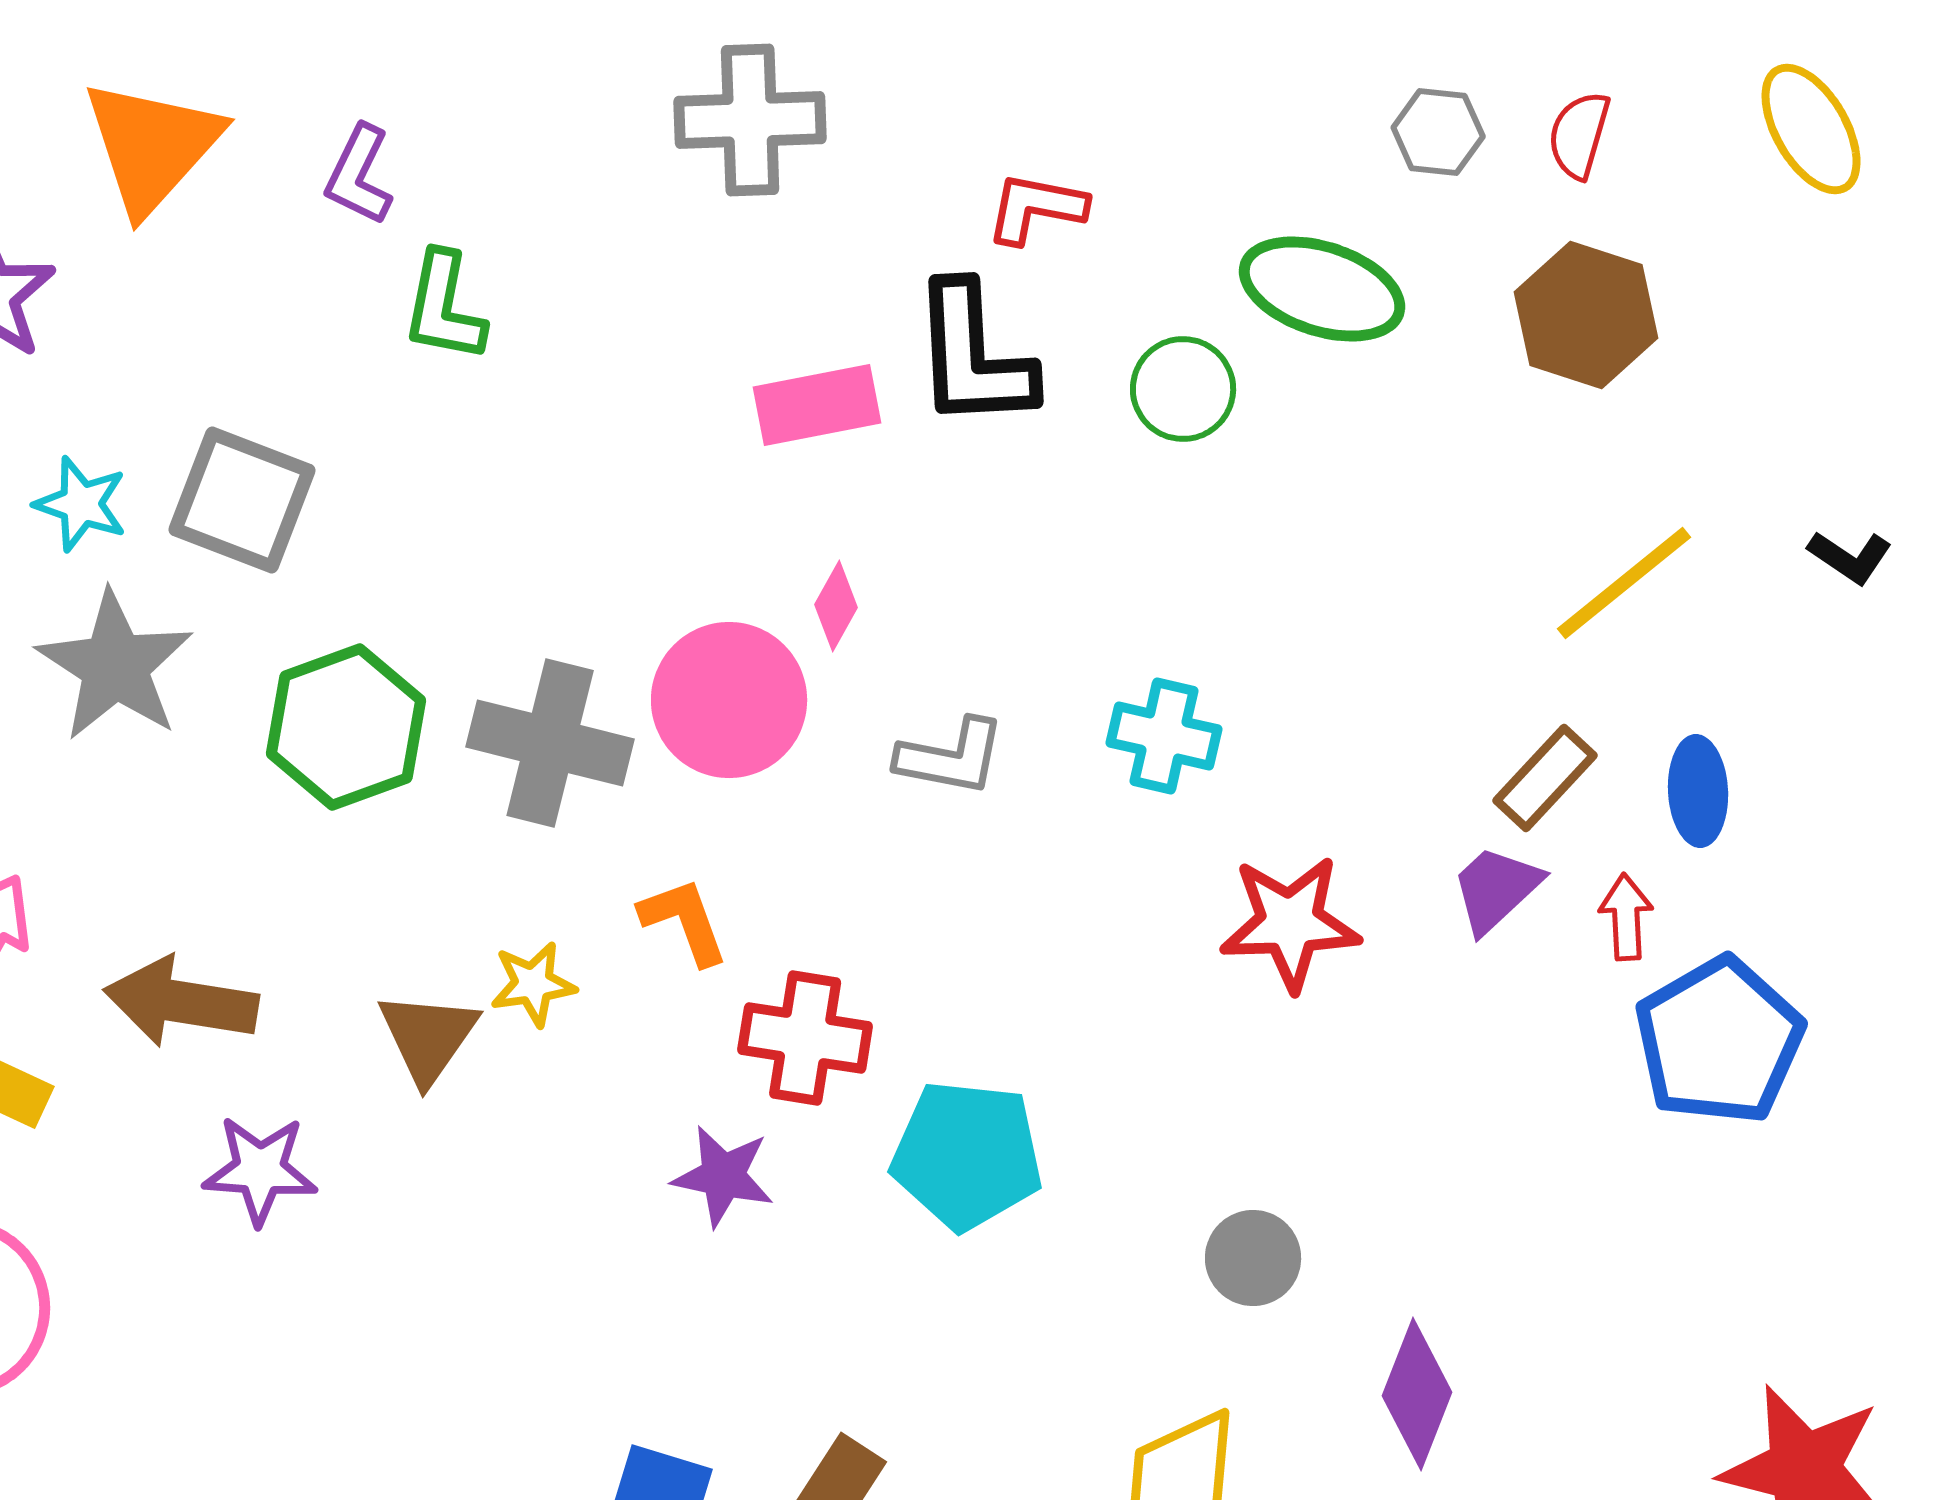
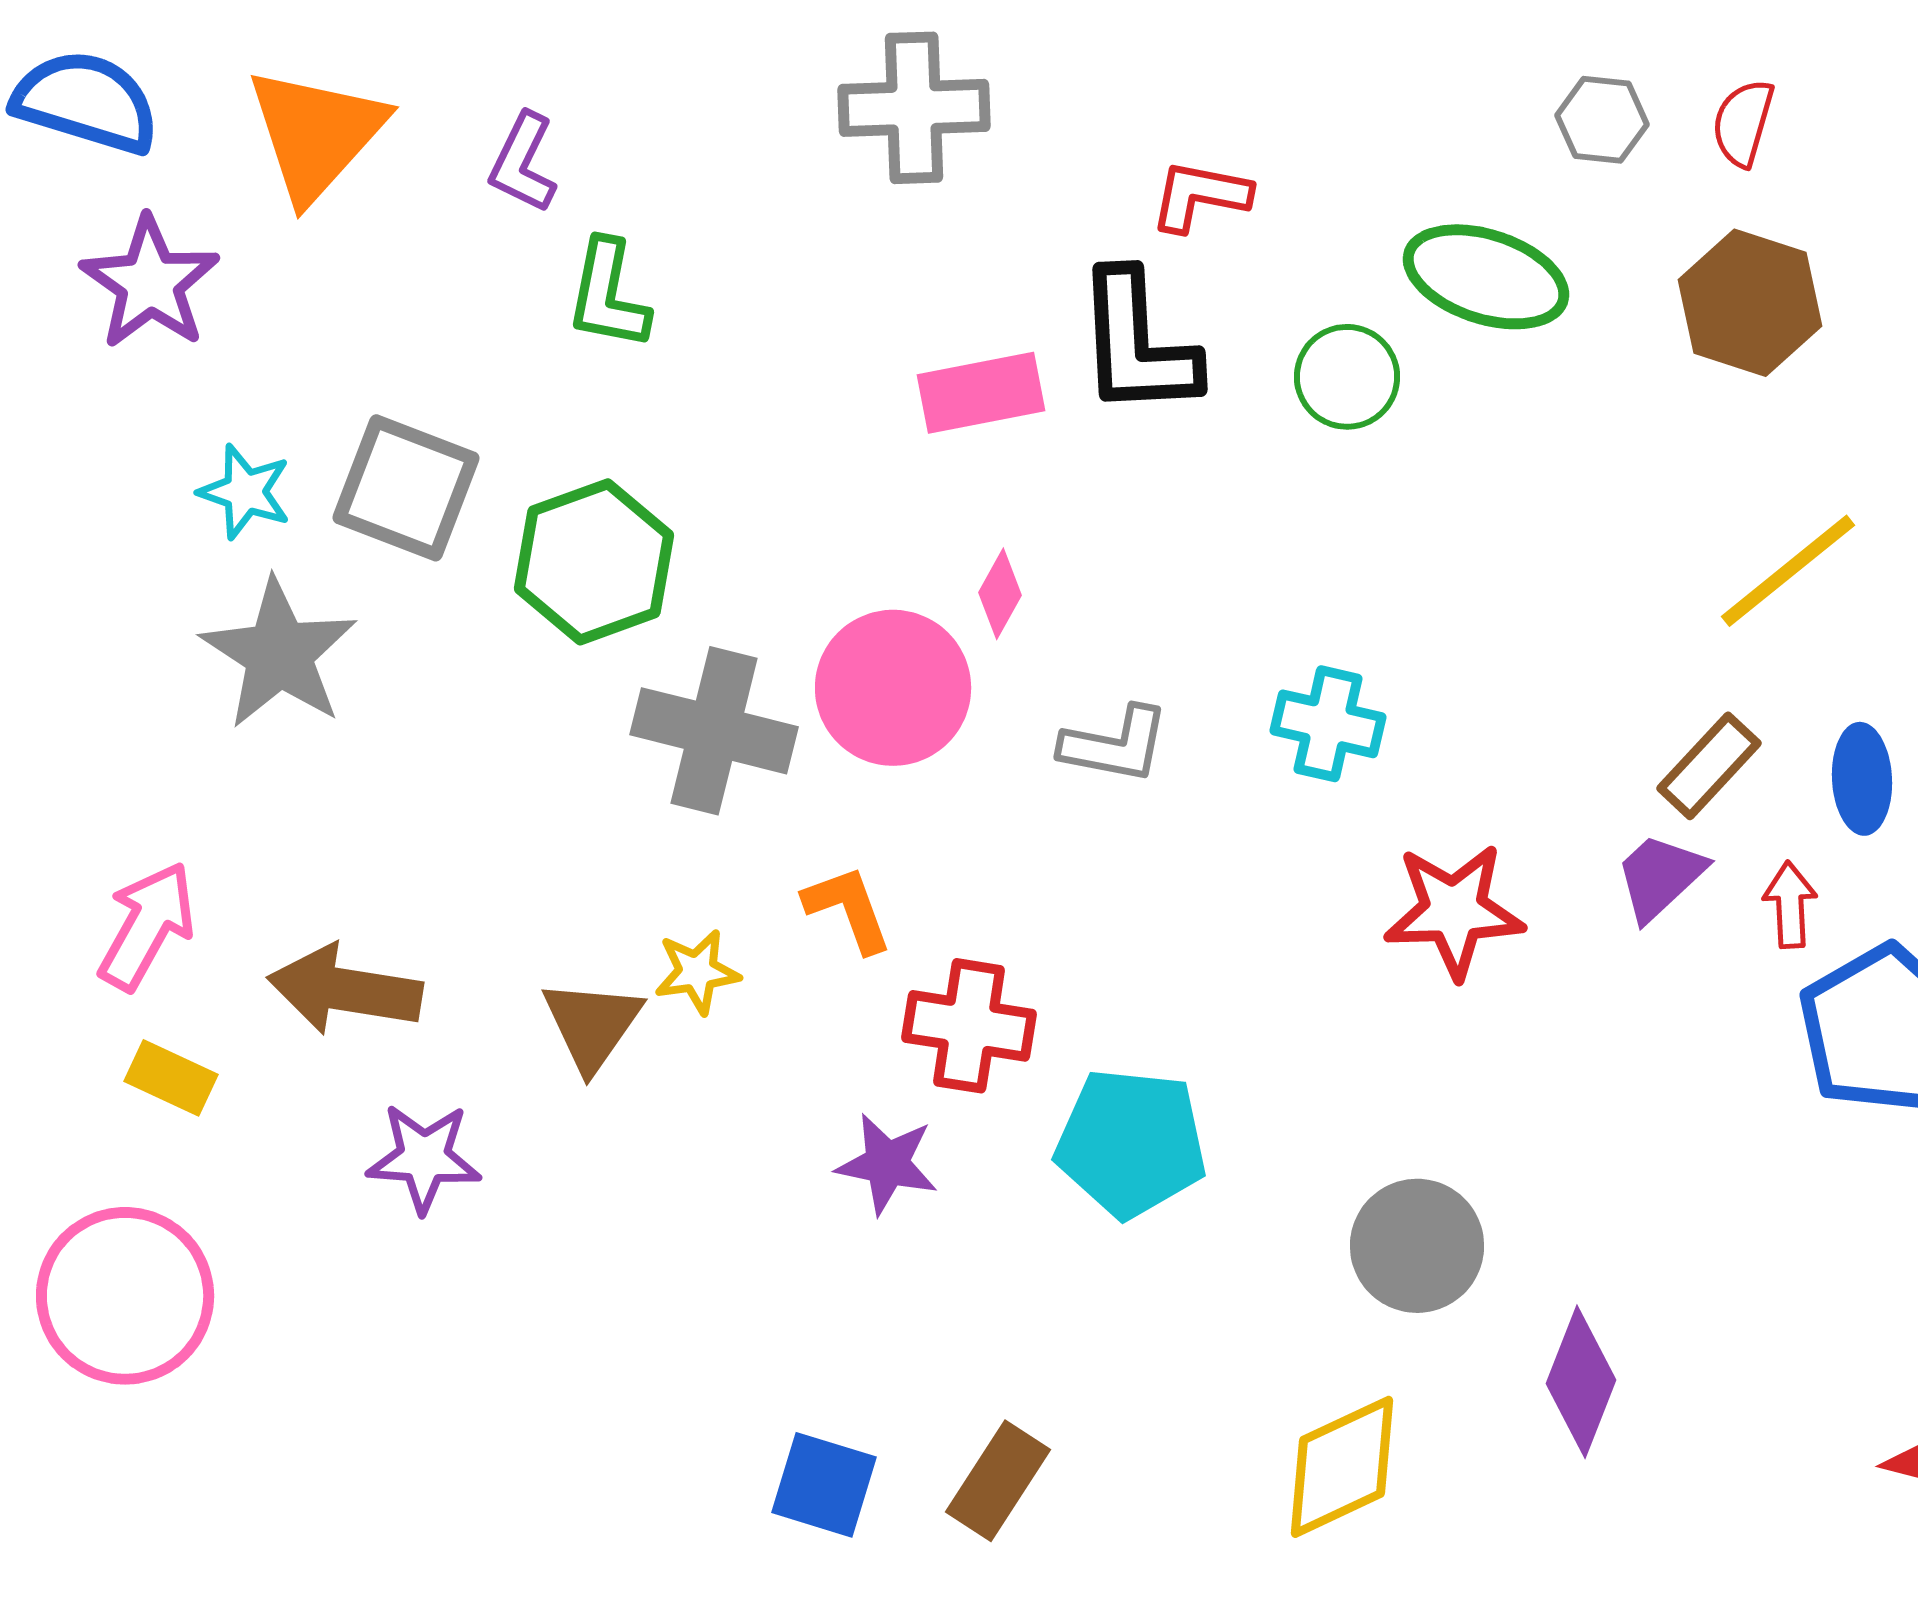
green hexagon: (346, 727) -> (594, 562), moved
gray circle: (1253, 1258) -> (1417, 1246), size x1.4

